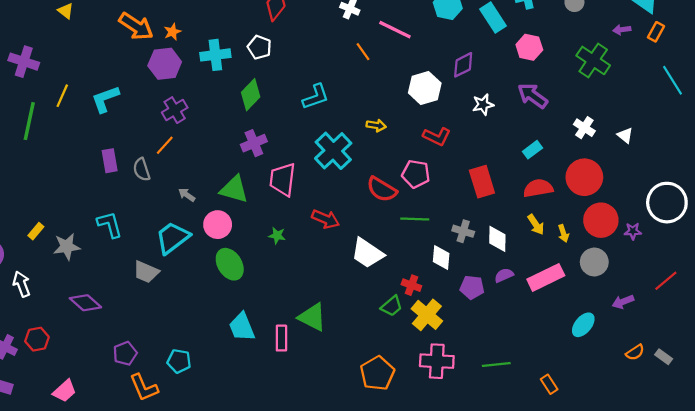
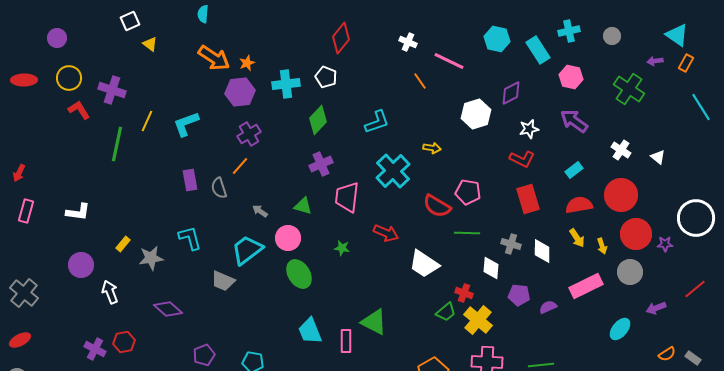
red L-shape: (437, 136) -> (522, 159), moved
green triangle: (234, 189) -> (303, 206), size x0.7
purple semicircle: (504, 275) -> (548, 307), moved

